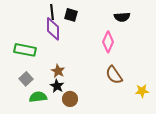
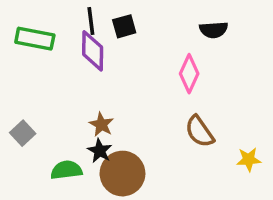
black square: (71, 15) -> (124, 26), turned -32
green rectangle: (25, 50) -> (35, 39), moved
gray square: (26, 79) -> (23, 133), moved
brown circle: (70, 99) -> (122, 174), size x1.6

